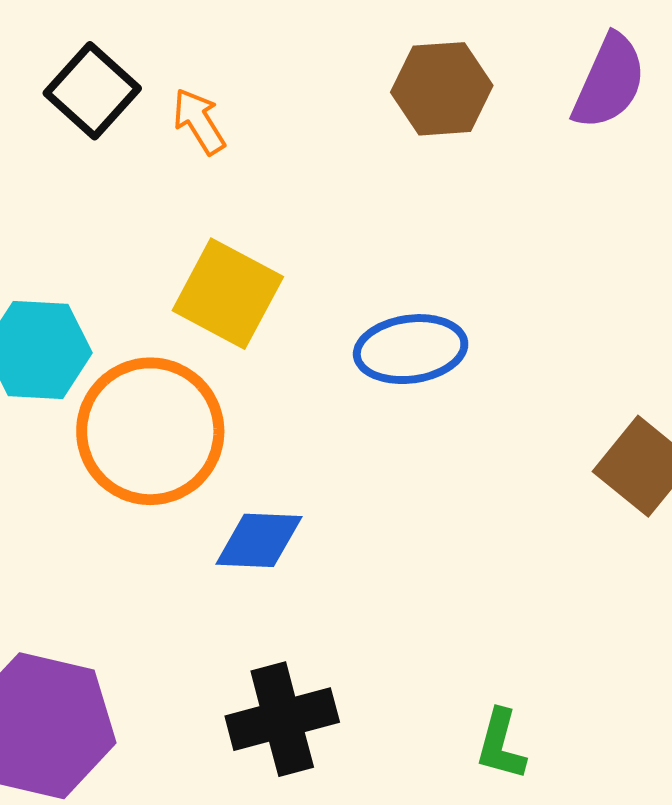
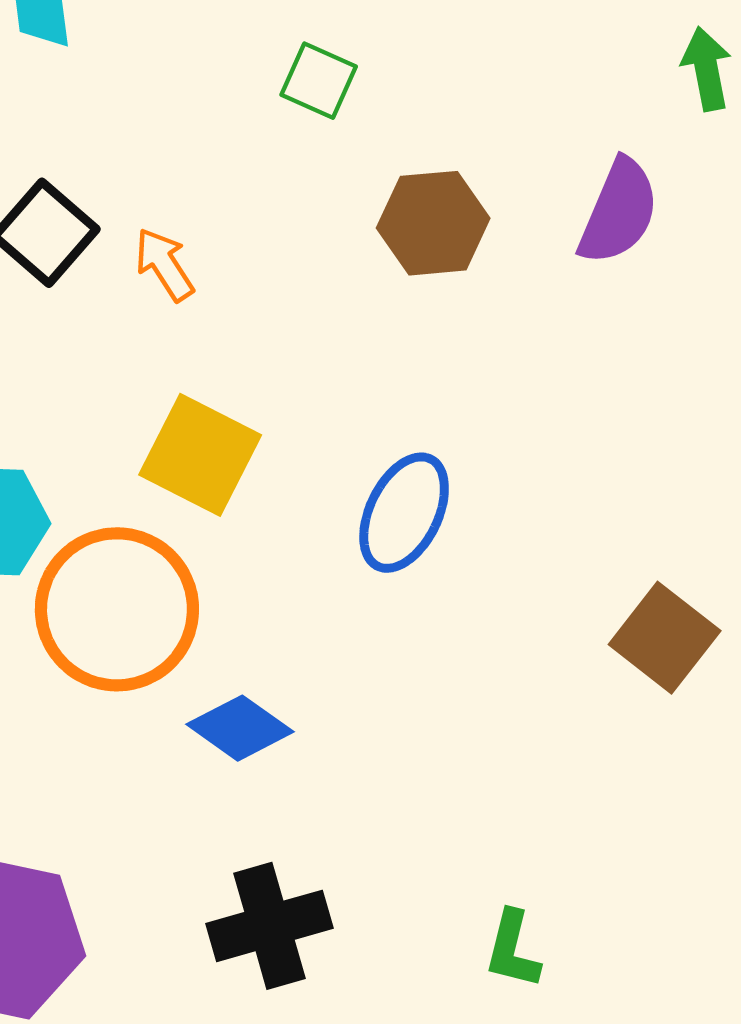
blue ellipse: (411, 349) -> (404, 513), turned -55
blue diamond: (259, 540) -> (240, 728), turned 34

